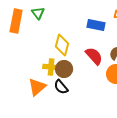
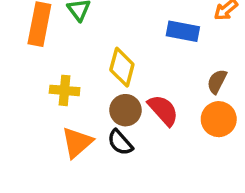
red semicircle: (94, 56) -> (163, 110), moved
yellow cross: (51, 67) -> (65, 90), moved

